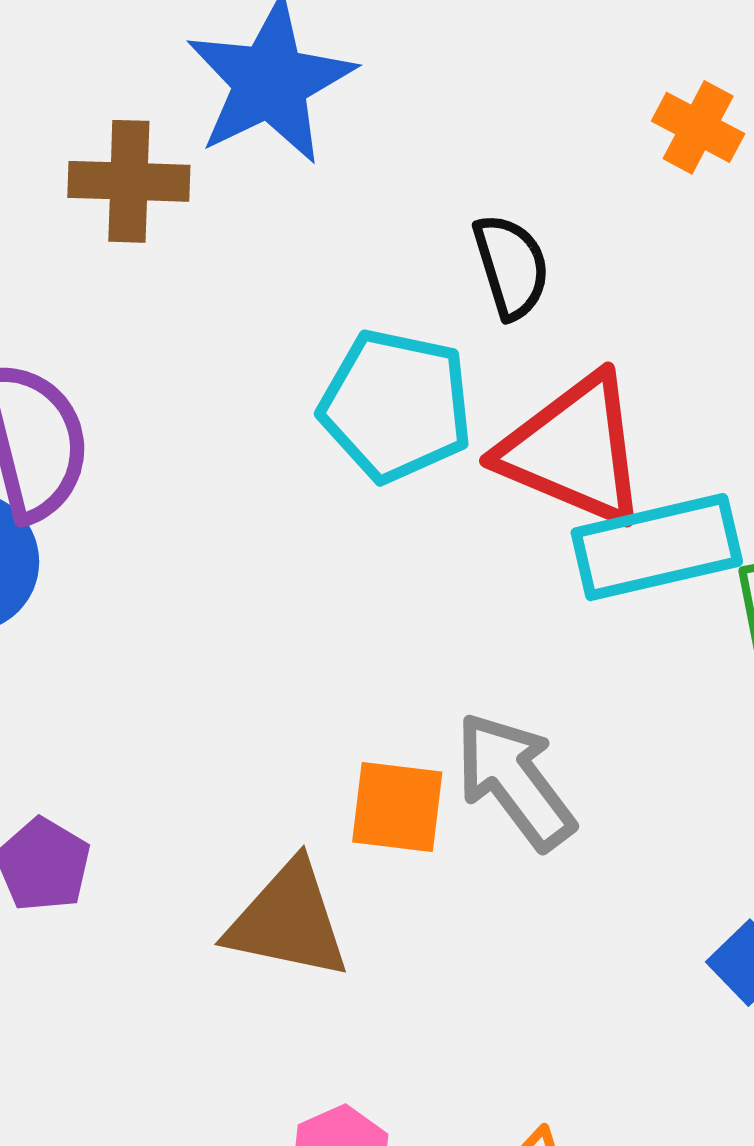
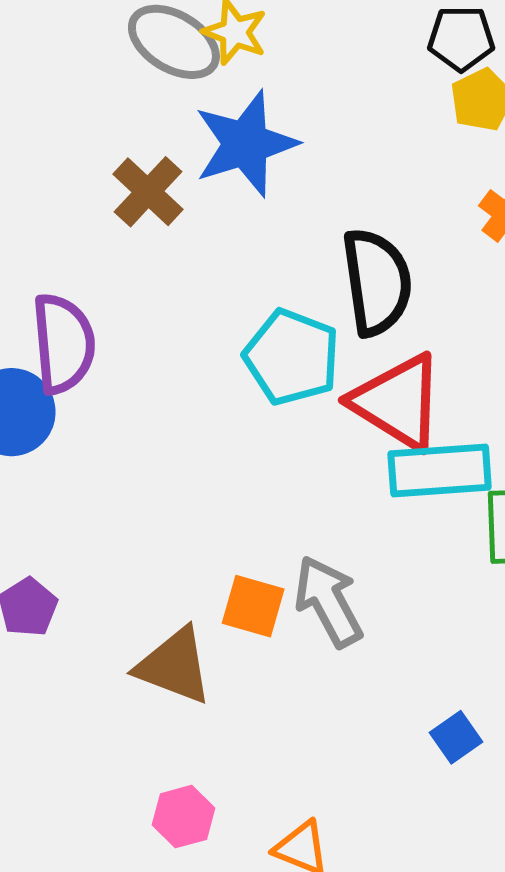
brown cross: (129, 181) -> (148, 192), turned 32
black semicircle: (511, 266) -> (377, 282), size x1.6

